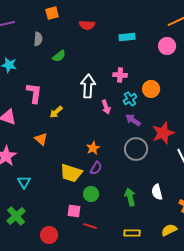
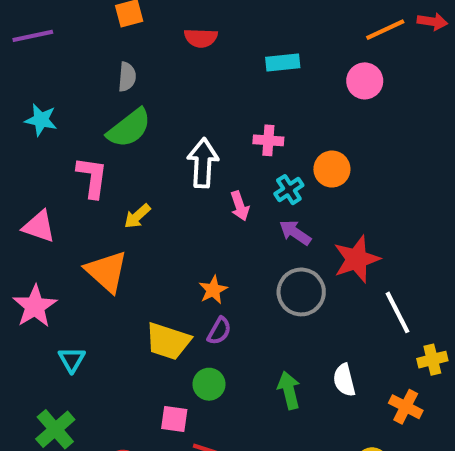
gray semicircle: (38, 39) -> (127, 77), moved
green semicircle: (59, 56) -> (129, 128), moved, size x1.6
orange triangle: (41, 139) -> (107, 271), size x1.6

